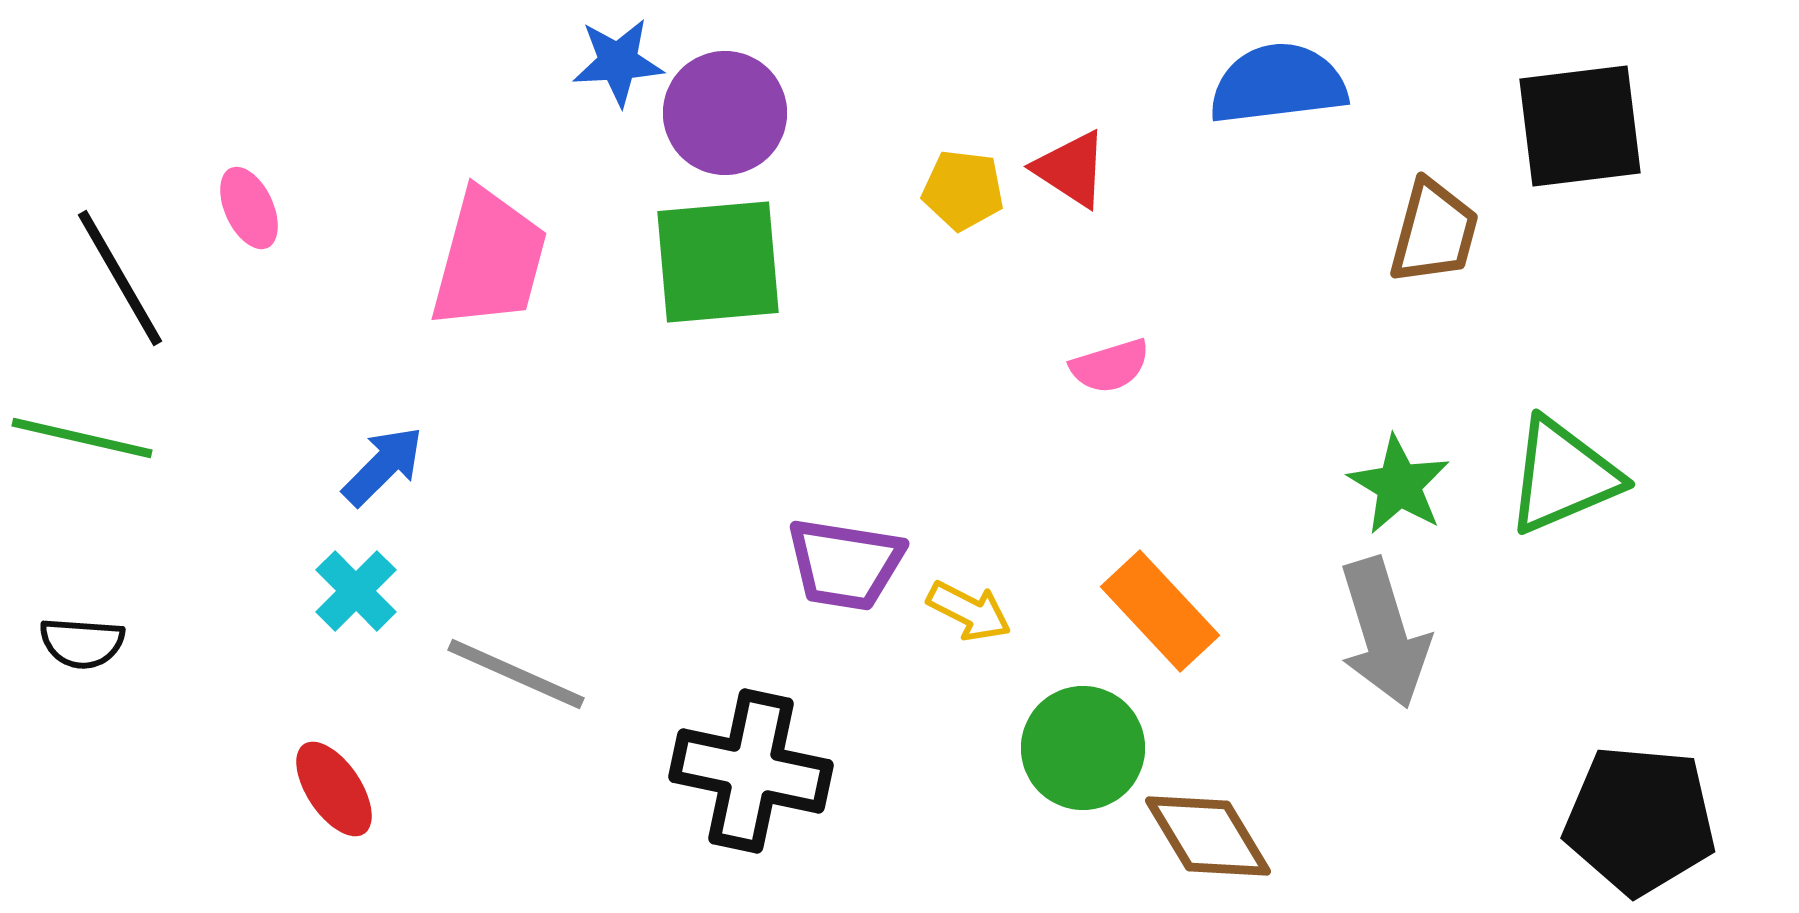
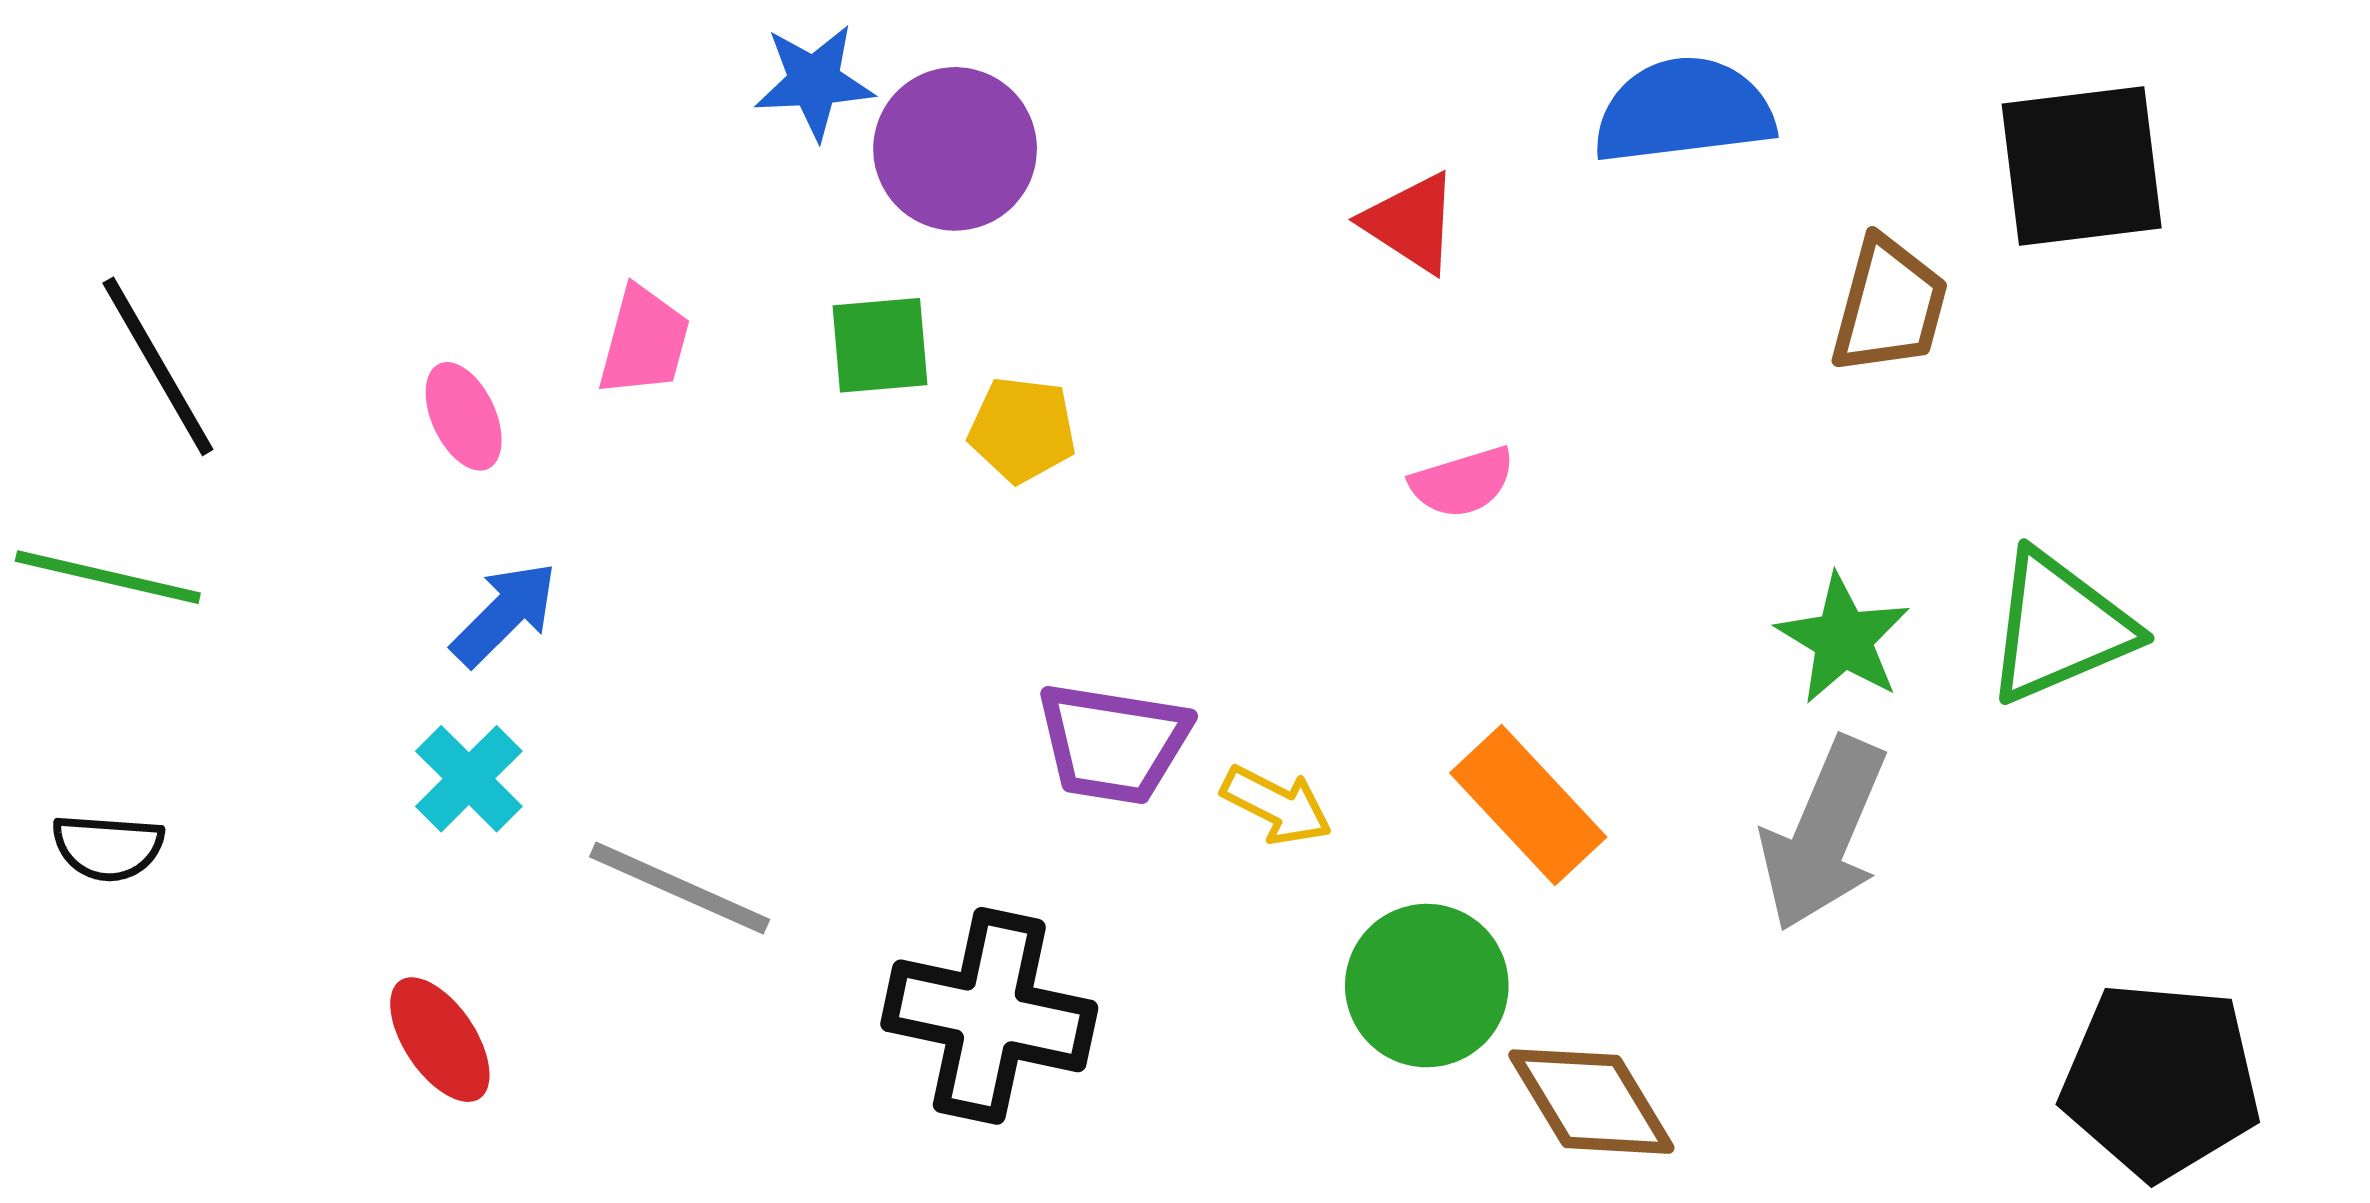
yellow pentagon: (963, 190) -> (1022, 430), moved
pink ellipse: (249, 208) -> (464, 416), moved
pink trapezoid: (489, 259) -> (644, 341), size x0.6
green square: (718, 262) -> (880, 345), moved, size x0.6
gray arrow: (1384, 633) -> (1823, 834), turned 40

